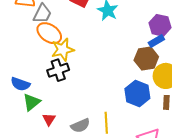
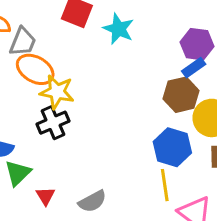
yellow star: (63, 50) -> (57, 92), turned 30
yellow line: (106, 123) -> (165, 185), moved

